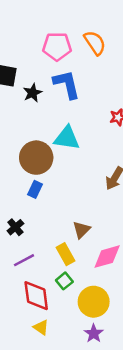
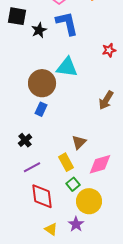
green square: (64, 281) -> (73, 184), moved
yellow triangle: (41, 327) -> (51, 229), moved
purple star: (94, 333) -> (76, 224), moved

